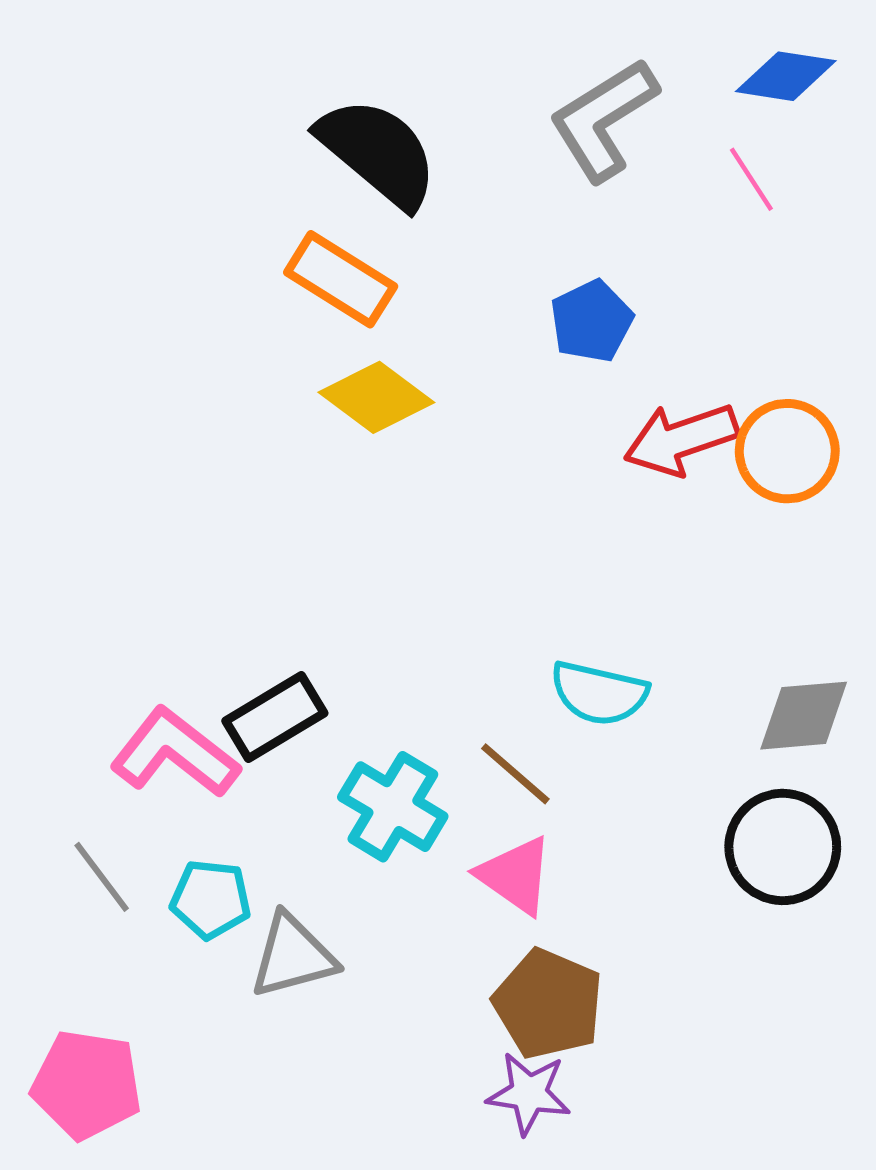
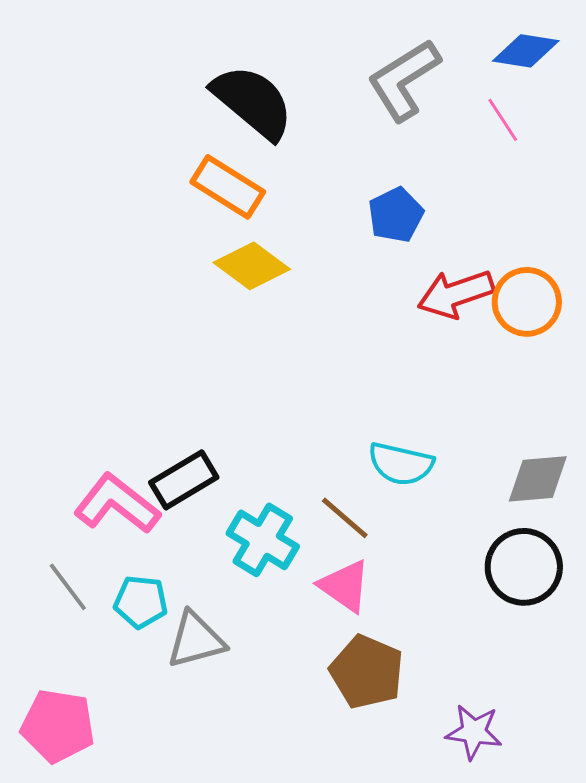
purple star: (529, 1093) -> (474, 732), moved

